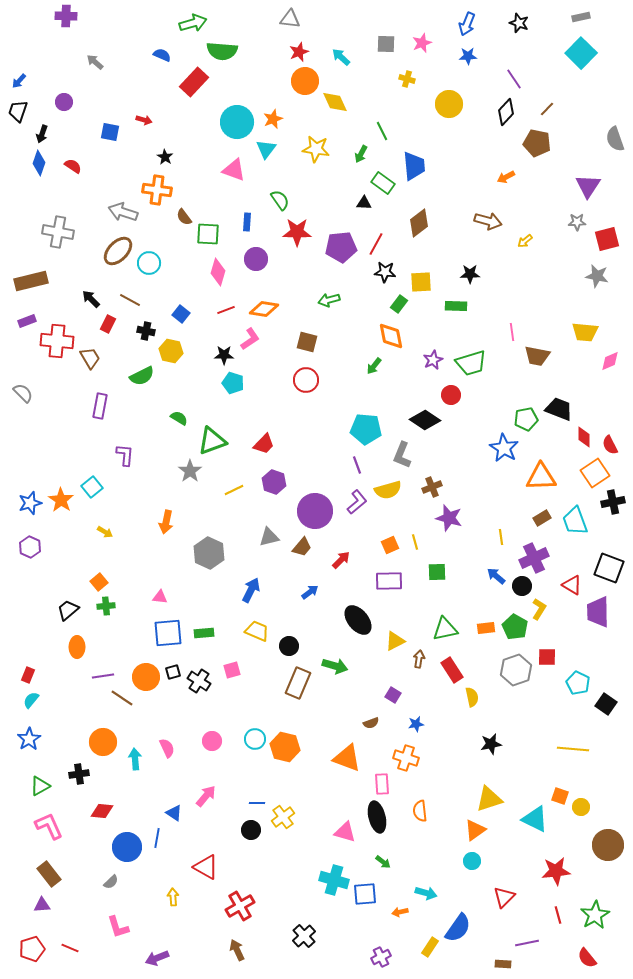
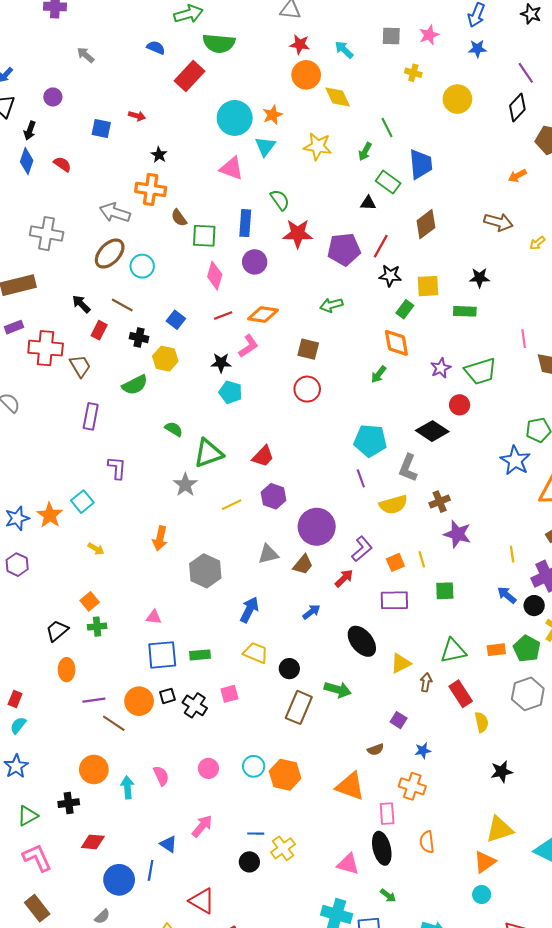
red star: (299, 52) -> (300, 44), turned 30
blue rectangle: (247, 222) -> (245, 223), size x1.4
purple L-shape: (357, 502) -> (362, 549), moved

